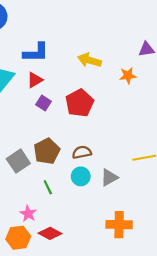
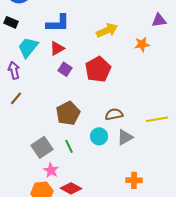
yellow arrow: (89, 60) -> (107, 30), turned 140
brown semicircle: (82, 152) -> (114, 114), moved
gray square: (18, 161) -> (42, 147), moved
orange cross: (119, 225) -> (134, 180), size x0.7

